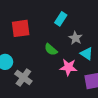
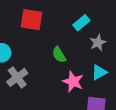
gray star: (75, 38) -> (98, 43), moved
cyan triangle: (87, 54) -> (99, 72), turned 40

